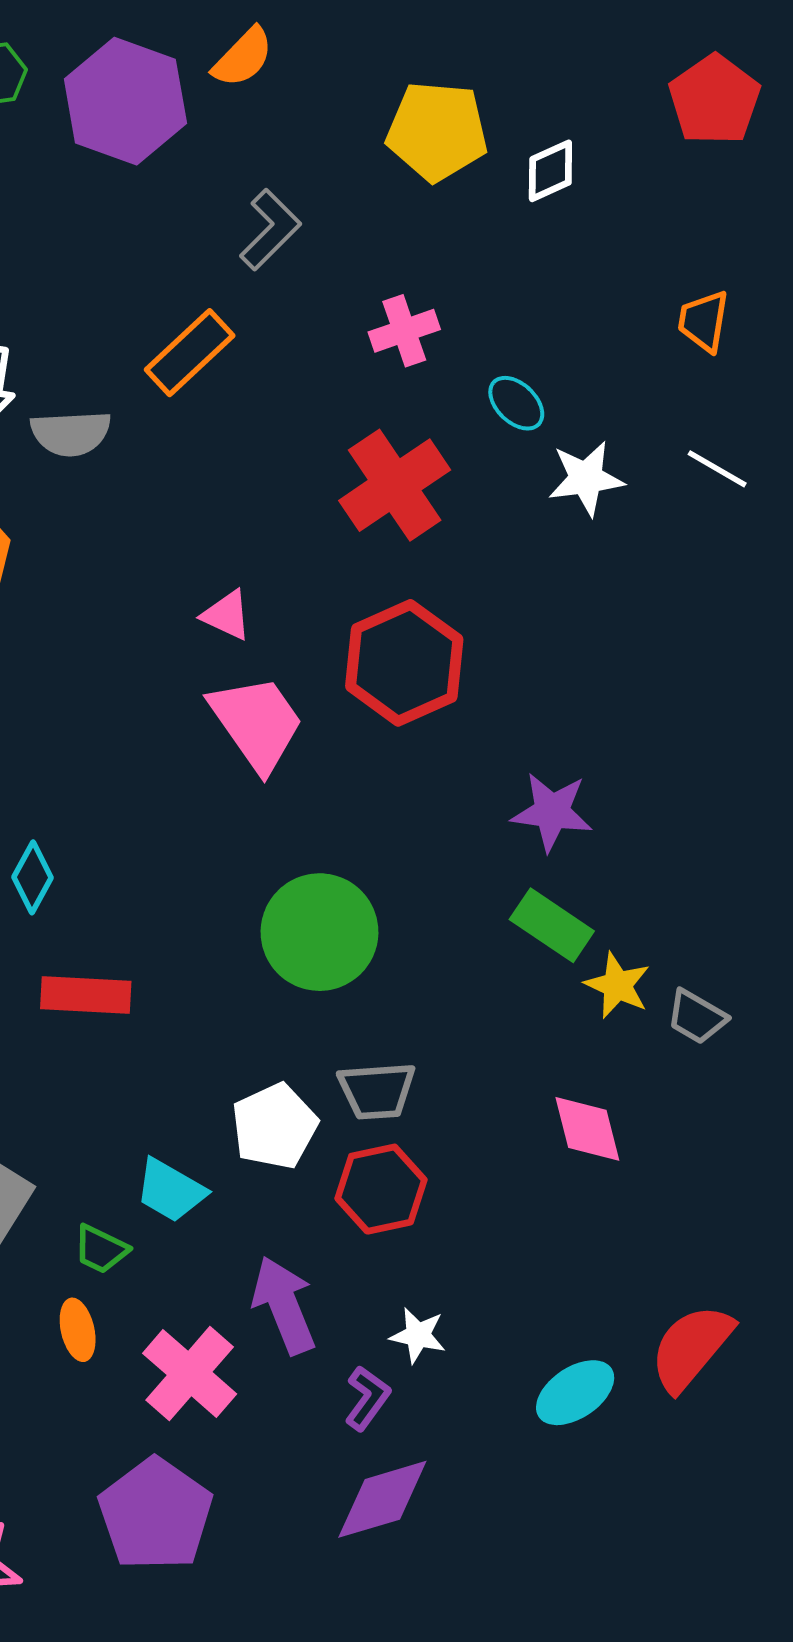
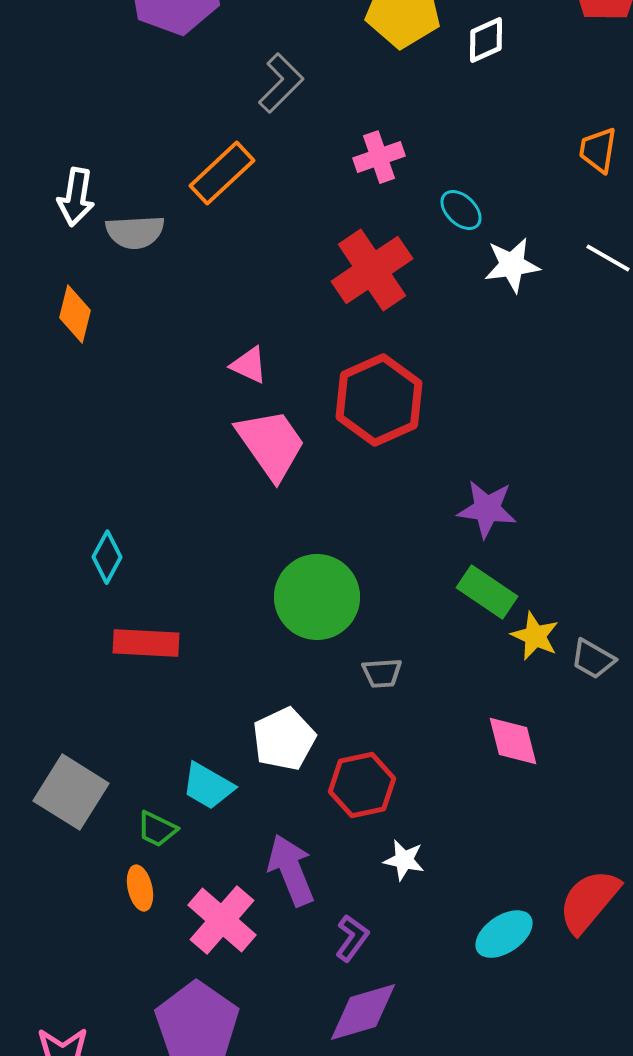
gray trapezoid: (377, 1091) -> (382, 673), moved, size x0.7
white star: (418, 1335) -> (404, 860), moved

